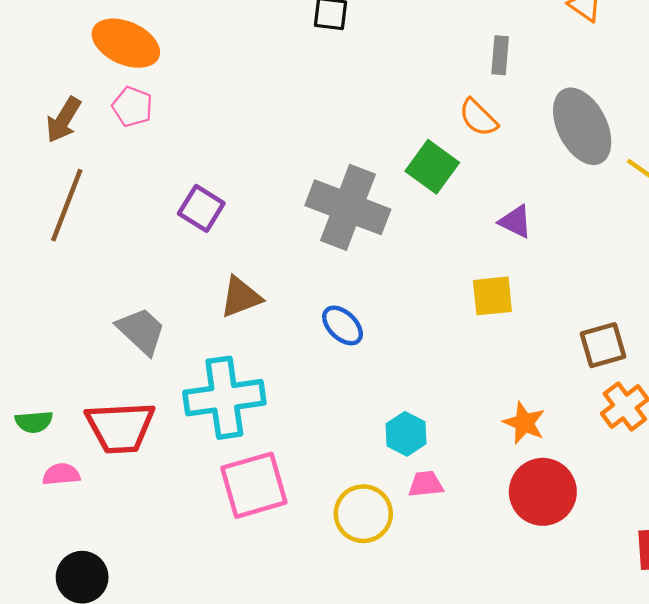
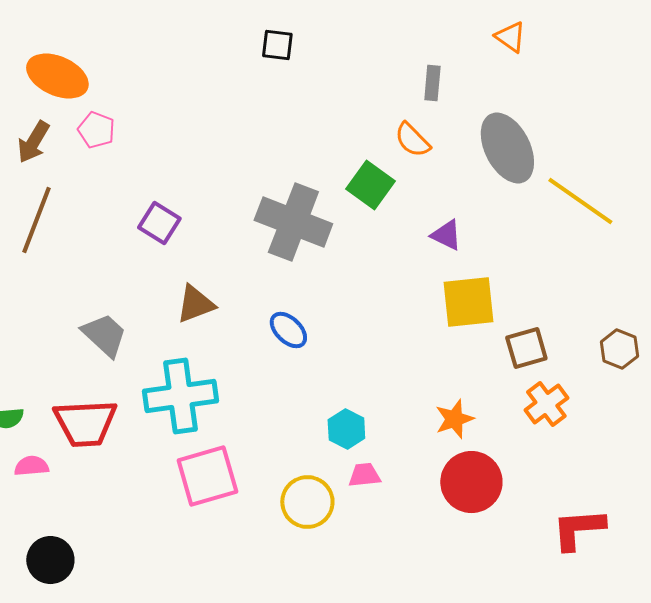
orange ellipse: (126, 43) -> (57, 76), moved
yellow square: (492, 296) -> (468, 302), moved, size x1.4
orange star: (524, 423) -> (454, 419), turned 30

